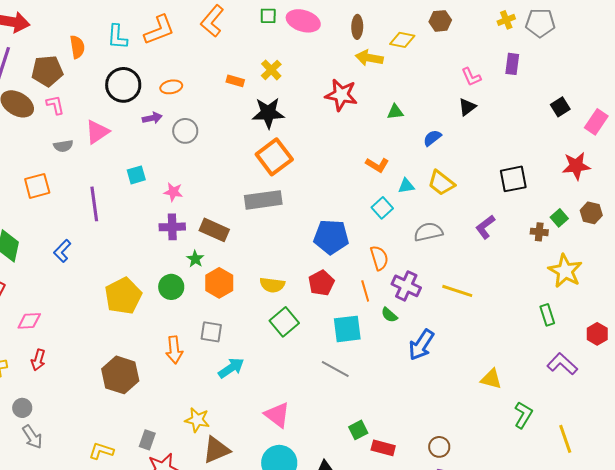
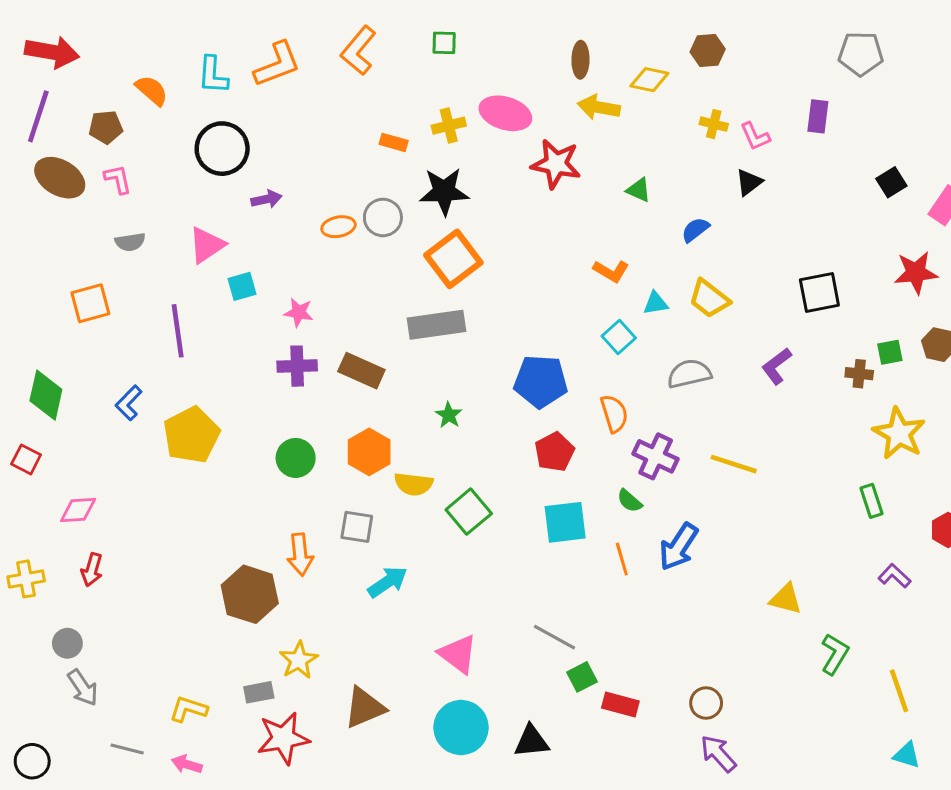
yellow cross: (506, 20) -> (714, 124), moved, turned 36
pink ellipse: (303, 21) -> (505, 113), moved
orange semicircle: (77, 47) -> (152, 90), turned -40
yellow cross: (271, 70) -> (449, 126), turned 30
brown pentagon: (47, 71) -> (106, 127), size x0.7
orange ellipse: (171, 87) -> (338, 227), moved
green triangle: (395, 112) -> (639, 190), turned 30
gray circle: (185, 131) -> (383, 217), moved
pink triangle: (97, 132) -> (207, 245), moved
green square: (559, 218) -> (890, 352), turned 30
green star: (195, 259) -> (449, 415), moved
red pentagon: (321, 283) -> (554, 452), moved
yellow semicircle: (272, 285) -> (414, 484), moved
orange line: (365, 291) -> (622, 559), moved
yellow pentagon: (123, 296) -> (191, 435), moved
purple L-shape: (562, 364) -> (894, 576), size x0.7
gray line: (335, 369) -> (554, 637), moved
brown hexagon: (120, 375) -> (250, 594), moved
yellow star: (197, 420) -> (299, 660), moved, turned 30
gray rectangle: (147, 440) -> (259, 692), turned 60

